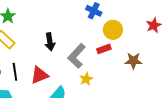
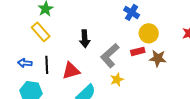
brown star: (133, 61) -> (158, 58), moved

